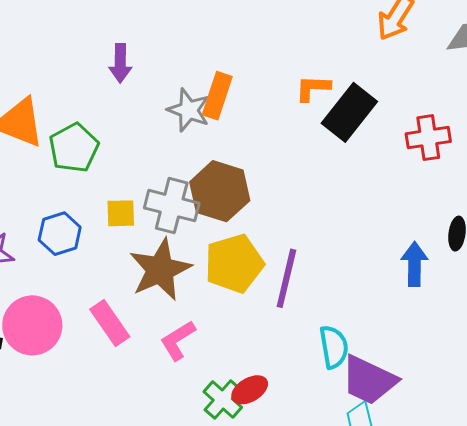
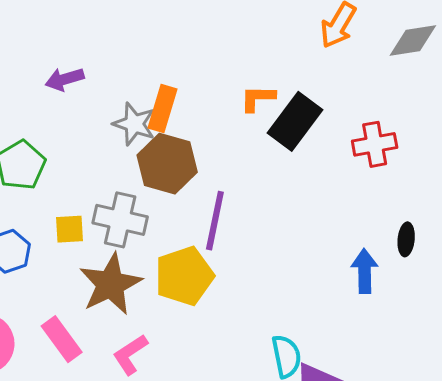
purple arrow: (120, 63) -> (65, 79), turned 75
brown hexagon: (220, 191) -> (167, 164), moved
purple line: (286, 278) -> (215, 221), moved

